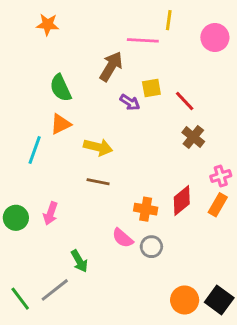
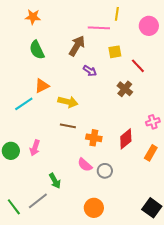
green semicircle: (61, 88) -> (37, 50), moved
yellow square: (151, 88) -> (115, 52), moved
red line: (185, 101) -> (138, 66), moved
brown cross: (193, 137) -> (125, 89), moved
cyan line: (35, 150) -> (24, 104), turned 36
orange rectangle: (218, 205) -> (151, 153), moved
orange cross: (146, 209) -> (94, 138), moved
orange circle: (185, 300) -> (94, 208), moved

